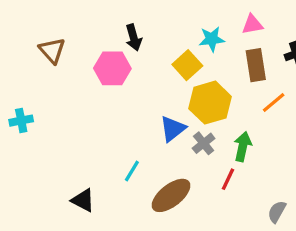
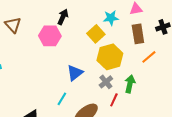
black arrow: (134, 37) -> (63, 17), turned -140
blue triangle: (173, 129) -> (75, 73), moved
red line: (228, 179) -> (114, 100), moved

